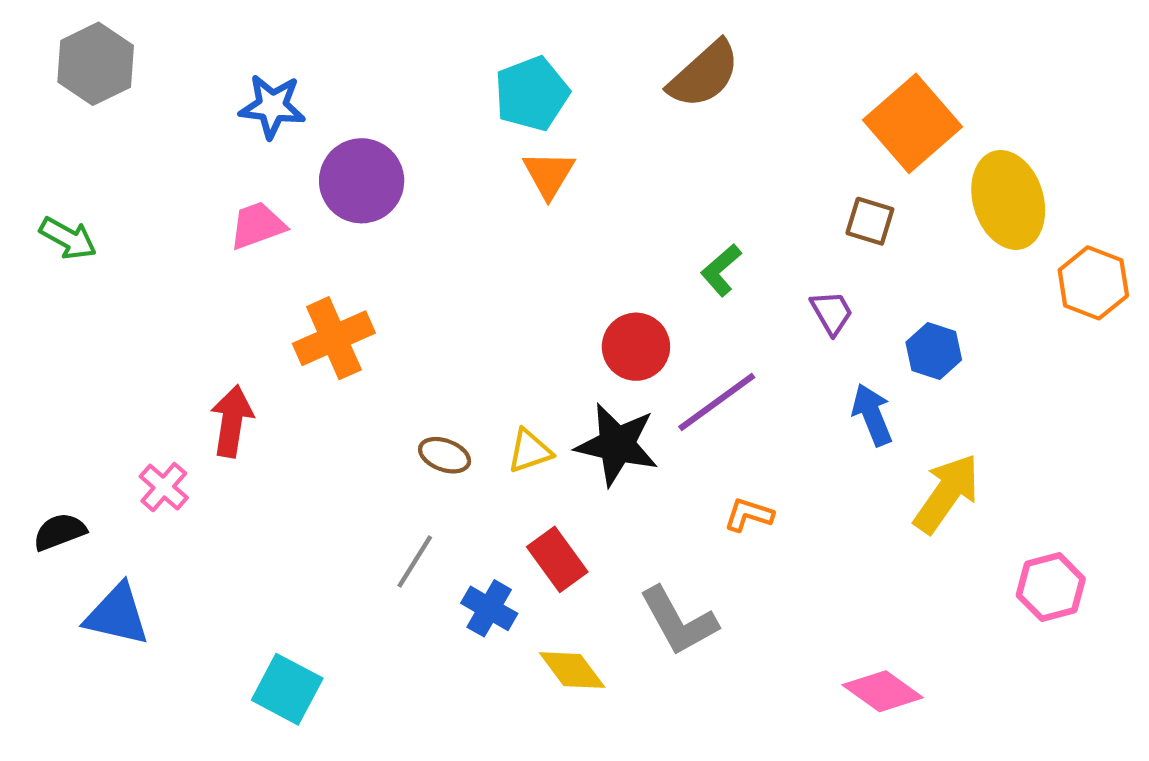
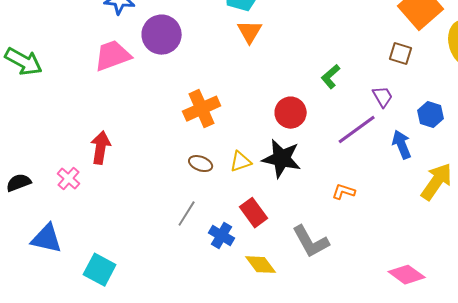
pink trapezoid: (257, 225) -> (113, 56), size x1.4
green arrow: (68, 238) -> (24, 62), size x1.4
orange cross: (334, 338) -> (202, 109), moved
purple line: (717, 402) -> (357, 130), moved
black semicircle: (60, 532) -> (19, 183), moved
cyan square: (287, 689) -> (100, 270), moved

